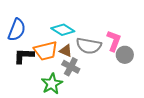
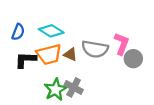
blue semicircle: (17, 30) -> (18, 32), size x0.7
cyan diamond: (63, 30) -> (51, 31), moved
gray cross: (71, 67) -> (74, 87), moved

